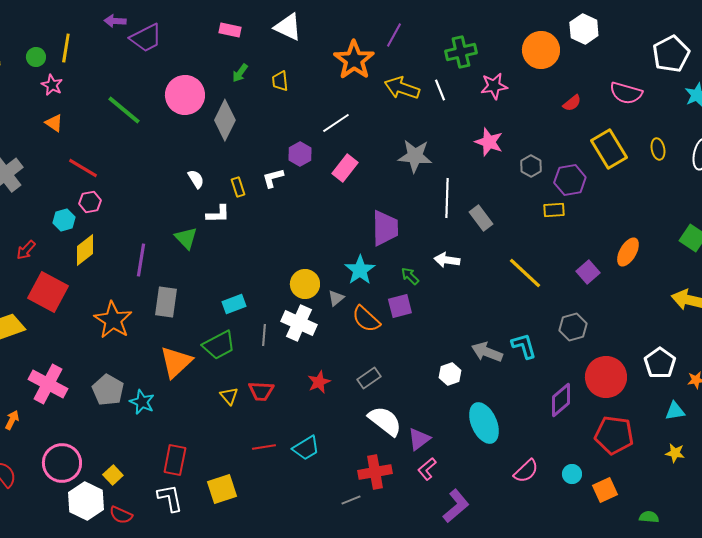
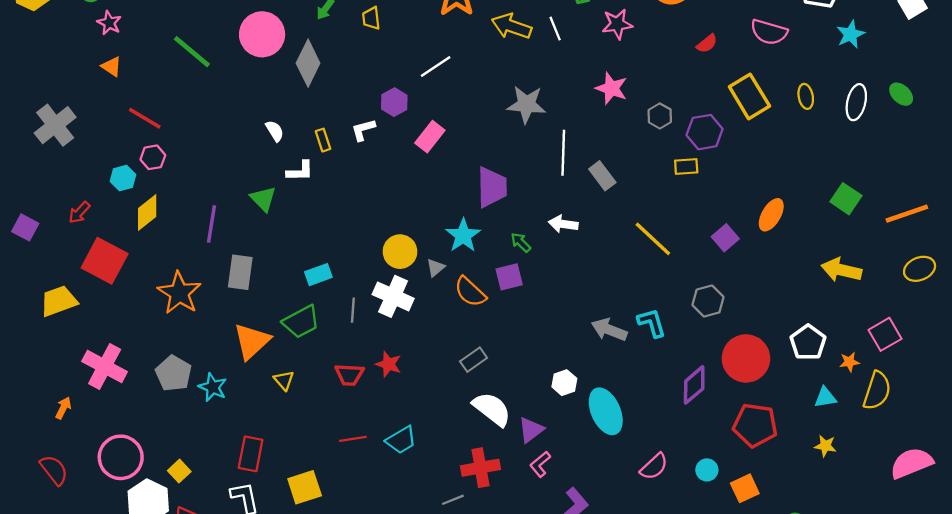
pink rectangle: (345, 168) -> (430, 137), moved
white hexagon: (450, 374) -> (564, 383), moved
red star: (319, 382) -> (388, 364), moved, turned -30
yellow triangle: (229, 396) -> (284, 380), moved

